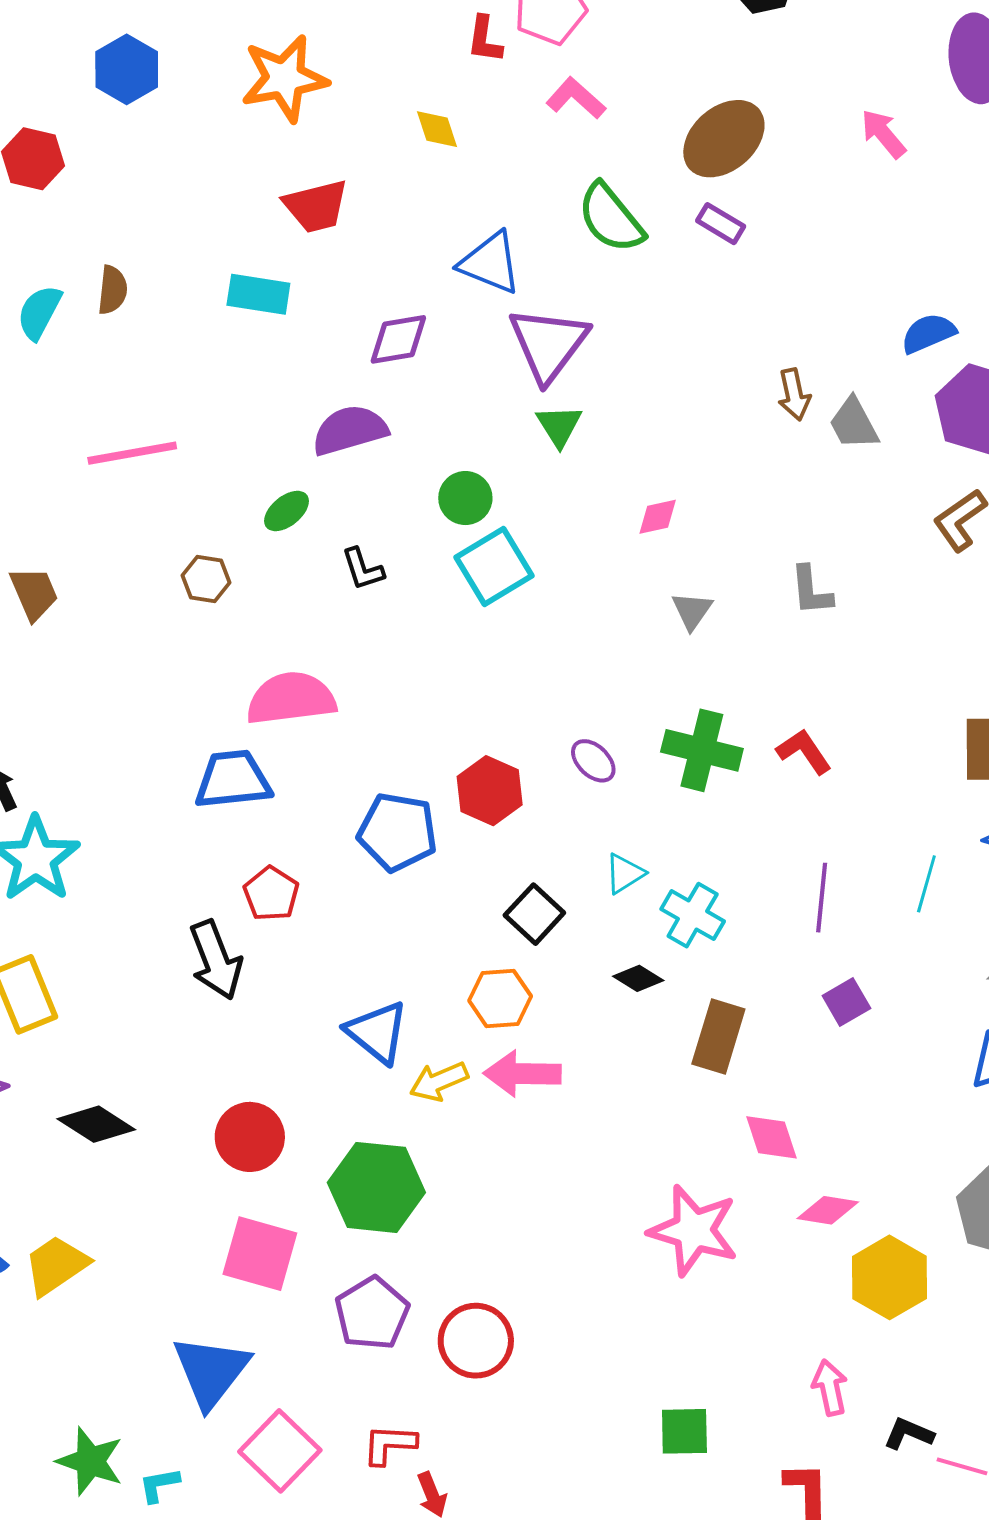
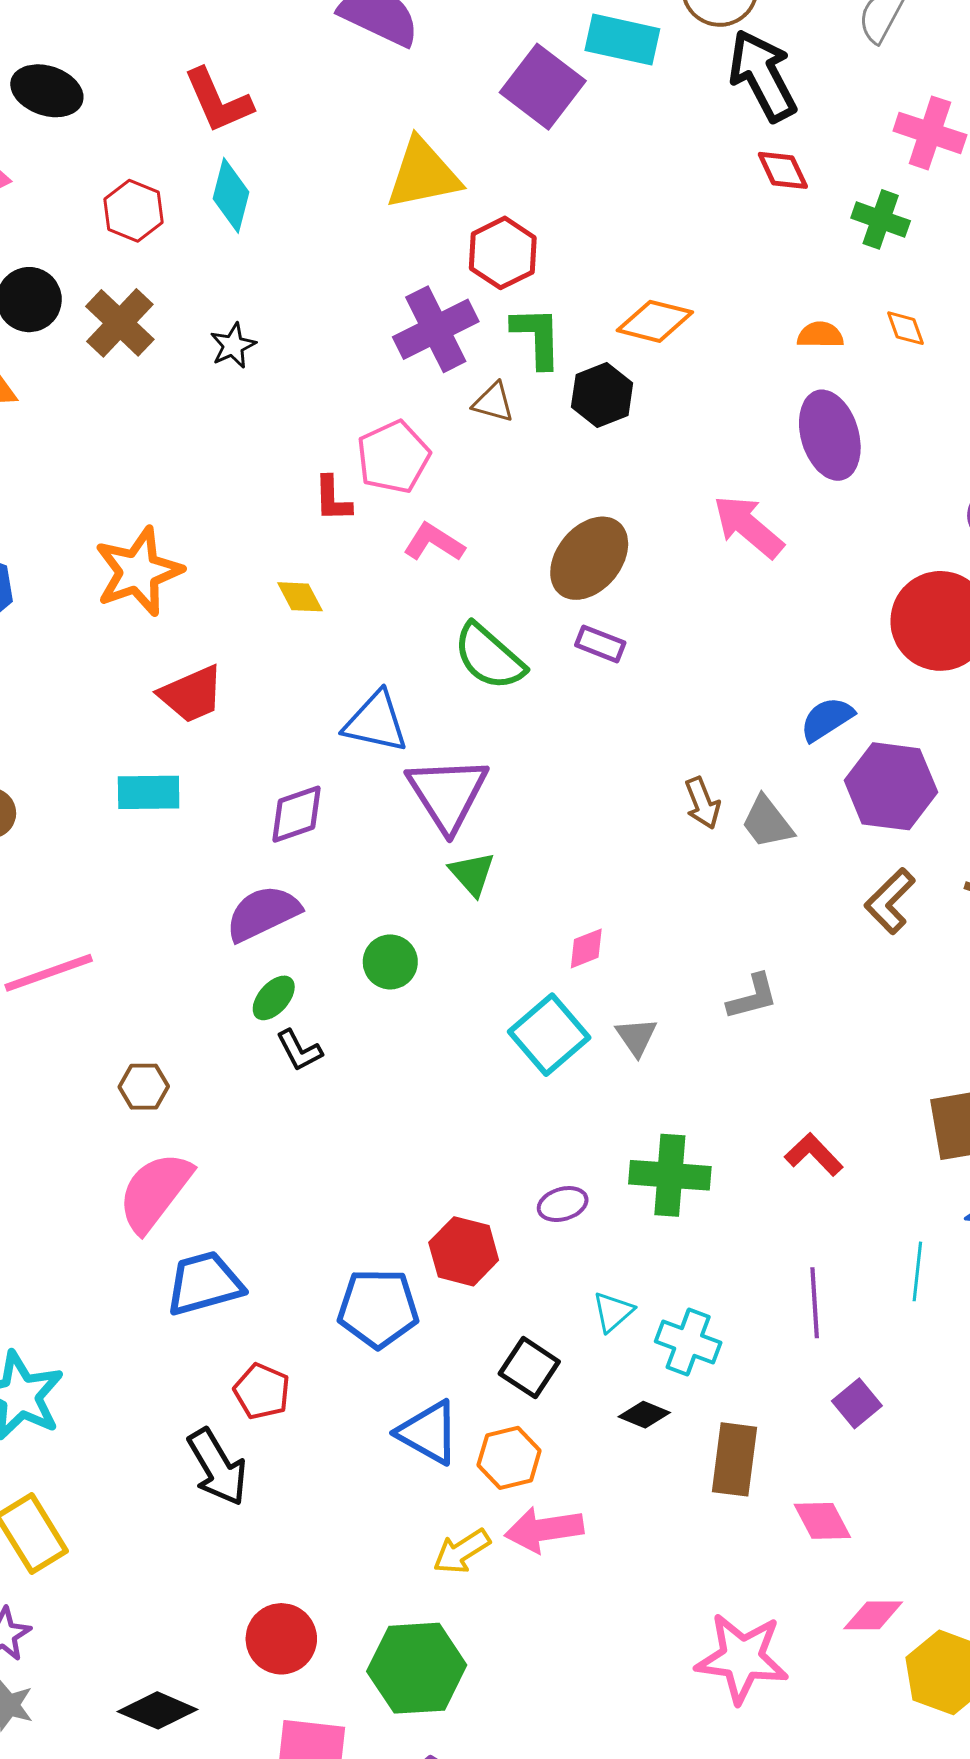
pink arrow: (883, 134) -> (748, 526), size x1.4
green ellipse: (287, 511) -> (274, 998), moved
cyan square: (494, 567) -> (549, 1035), moved
gray L-shape: (811, 591) -> (753, 997), turned -90
pink semicircle: (291, 698) -> (155, 1192), moved, turned -36
red L-shape: (804, 751) -> (814, 1154), moved
purple ellipse: (593, 761) -> (563, 1204), turned -51
blue triangle: (377, 1032) -> (428, 1432), moved
black diamond: (96, 1124) -> (158, 1710), moved
pink diamond: (771, 1137) -> (822, 1521), moved

